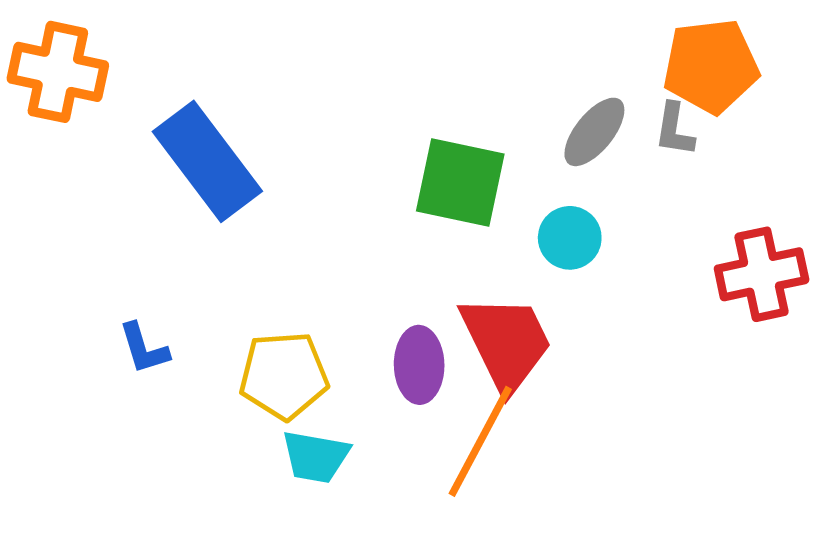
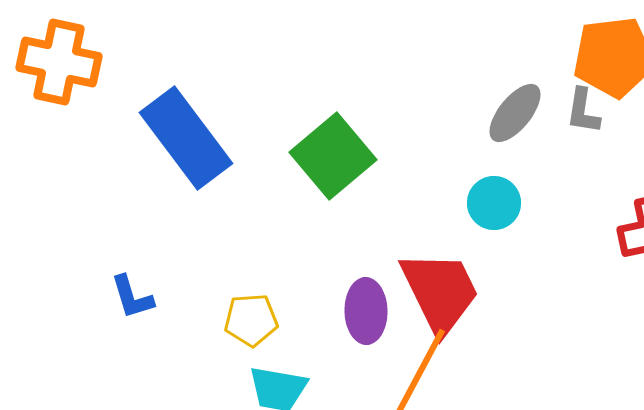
green square: (460, 183) -> (333, 156), moved, turned 38
yellow pentagon: (284, 375) -> (251, 320), size x0.7

